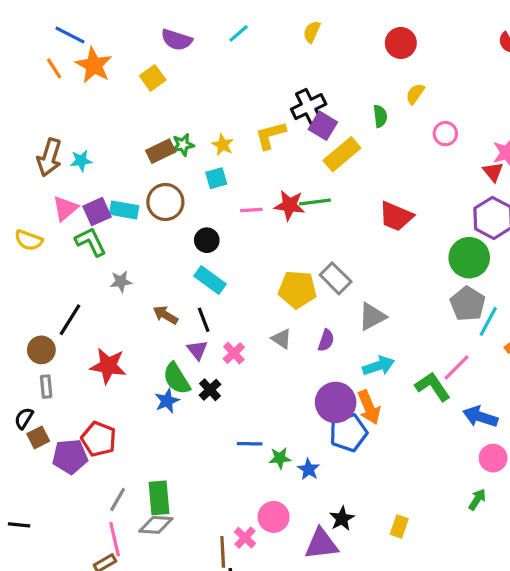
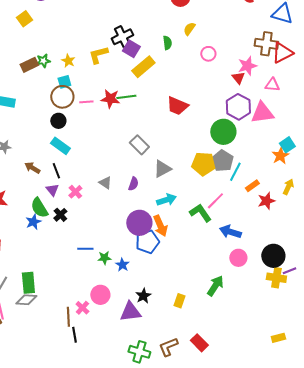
brown circle: (165, 202) -> (62, 97), moved
yellow pentagon: (297, 289) -> (203, 164), moved
green arrow: (477, 499) -> (215, 286), moved, size x1.5

